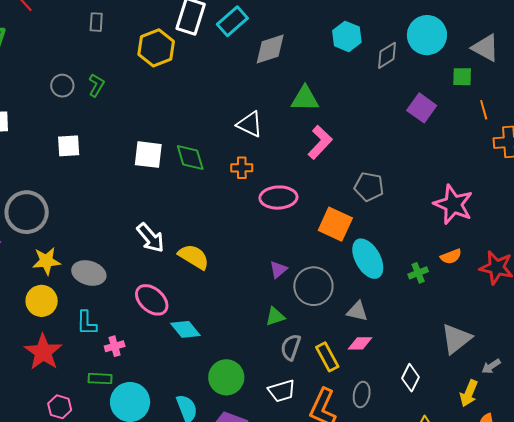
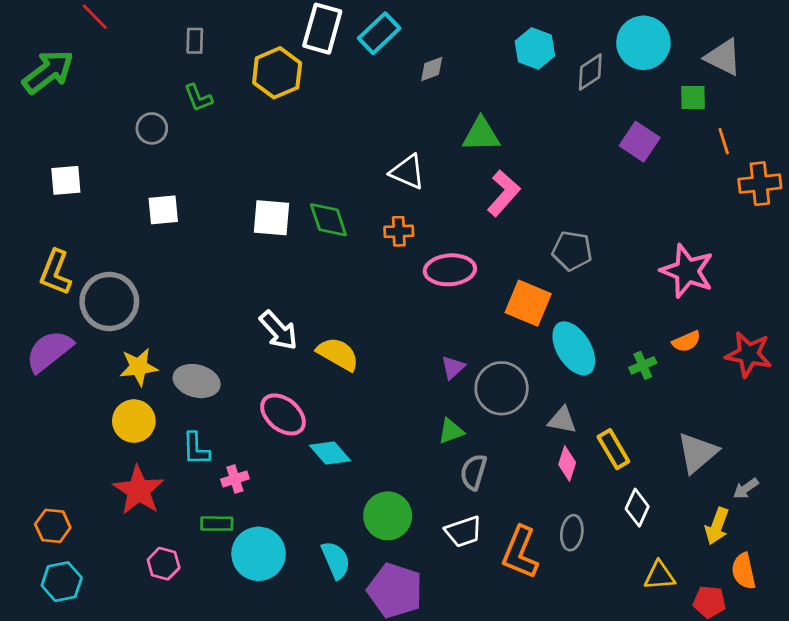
gray diamond: (270, 49) -> (432, 69), size x0.6
green L-shape: (96, 85) -> (198, 98), moved, turned 130
pink diamond: (360, 343) -> (567, 464), turned -70
yellow rectangle: (327, 357) -> (613, 449), moved

